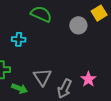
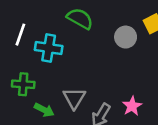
cyan cross: (19, 39) -> (49, 48), size x1.5

